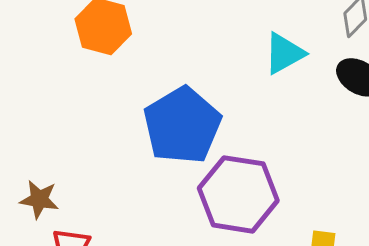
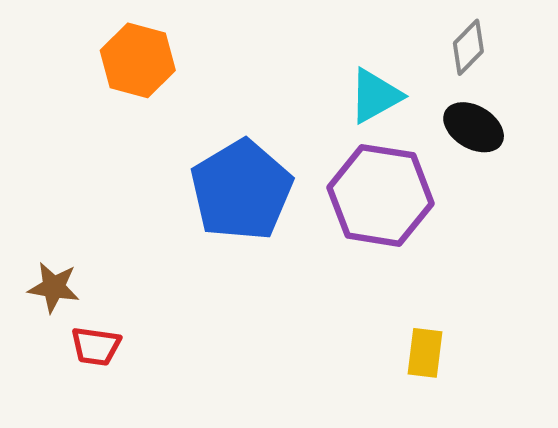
purple hexagon: (238, 194) -> (380, 195), moved

